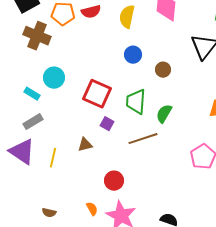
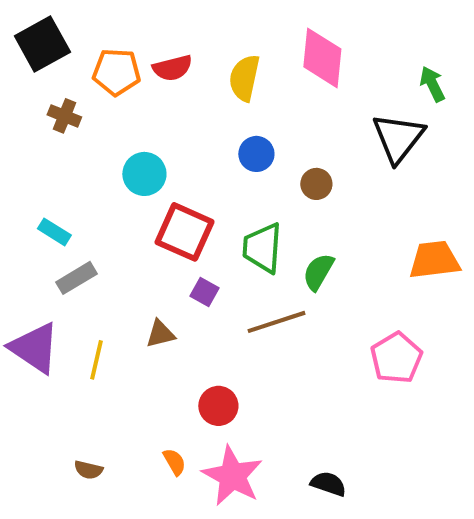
brown cross: (37, 36) -> (64, 116), size x0.6
cyan circle: (54, 78) -> (144, 174), moved
gray rectangle: (33, 122) -> (76, 278), moved

